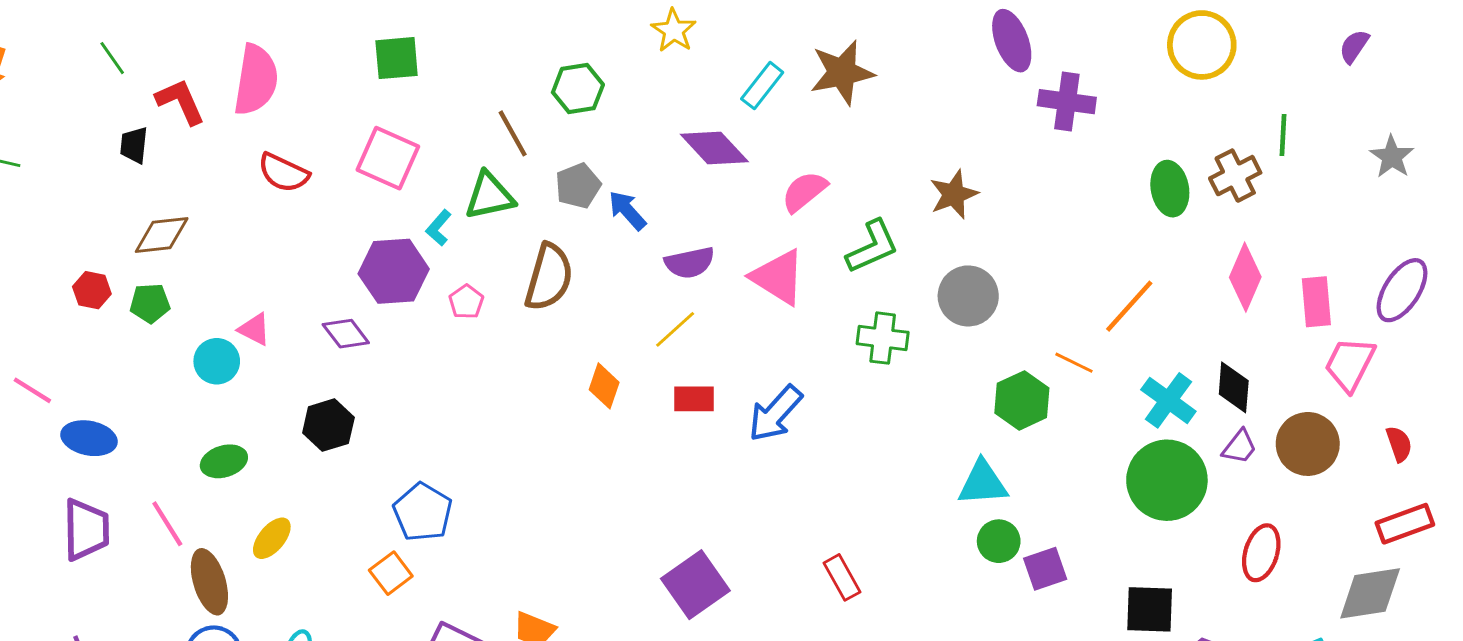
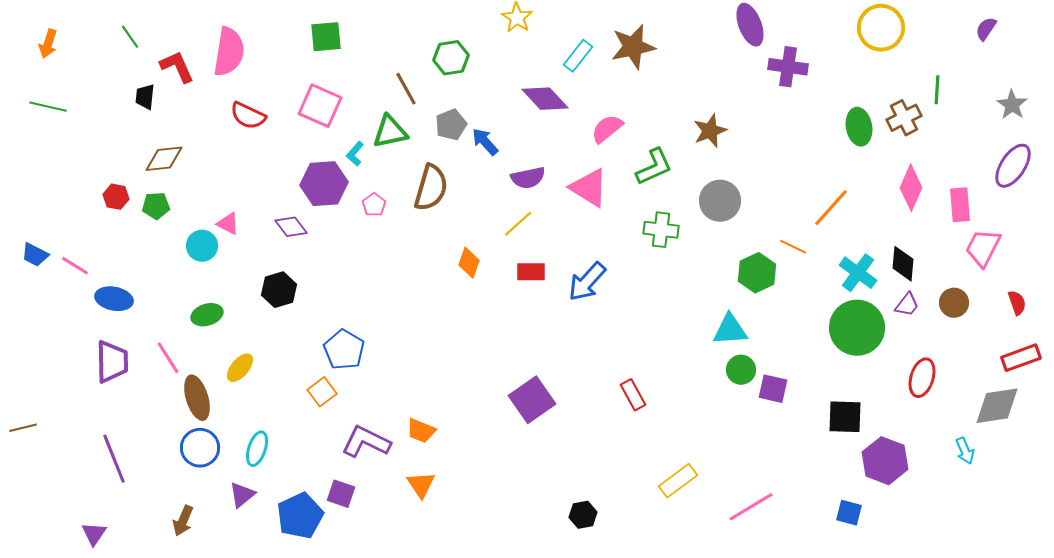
purple ellipse: (1402, 290) -> (1013, 166), moved
brown circle: (1308, 444) -> (954, 303), size x0.7
purple square: (1045, 569) -> (773, 389), turned 32

